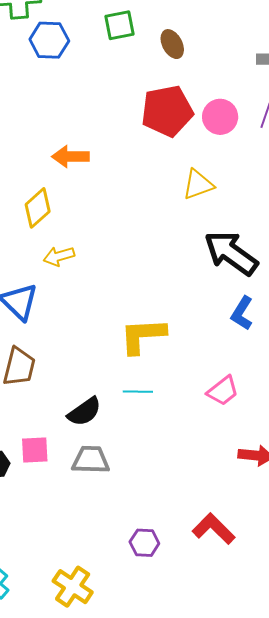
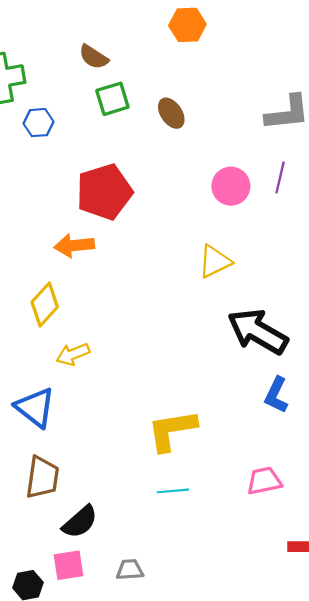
blue hexagon: (49, 40) -> (39, 123), size x0.7
red pentagon: (167, 111) -> (104, 192), moved
pink trapezoid: (223, 391) -> (264, 481), turned -148
black semicircle: (84, 412) -> (80, 522), moved
gray trapezoid: (91, 460) -> (130, 570), size x0.7

